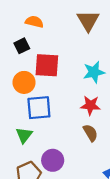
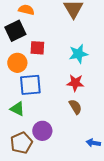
black square: (22, 46) -> (15, 31), size x1.5
red square: (47, 65) -> (37, 48), size x0.7
green triangle: (24, 135) -> (17, 109), turned -42

